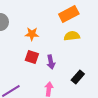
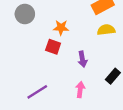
red square: (32, 57) -> (53, 47), moved

